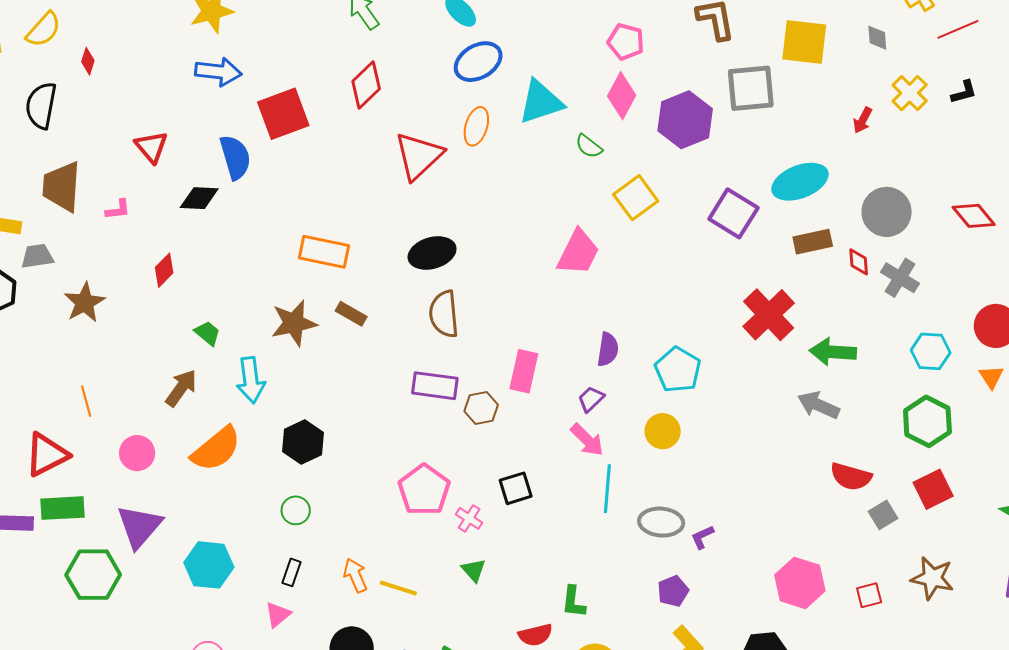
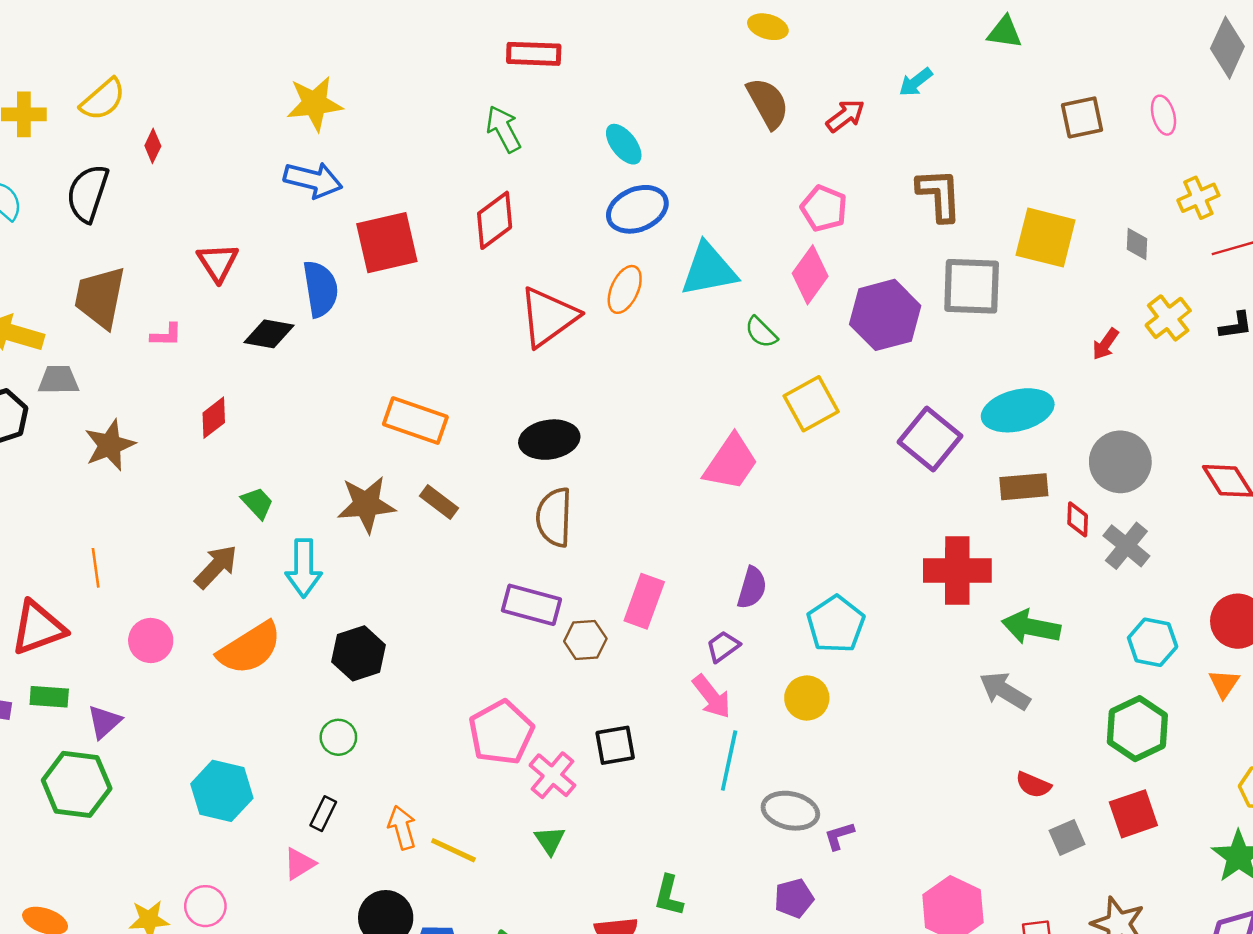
red cross: (769, 315) -> (957, 571), turned 36
red semicircle: (851, 477) -> (1033, 785), size x0.7
green rectangle: (62, 508) -> (49, 697), size x0.7
pink cross: (469, 518) -> (552, 775), size x1.4
purple triangle: (139, 526) -> (104, 722), moved, size x0.6

